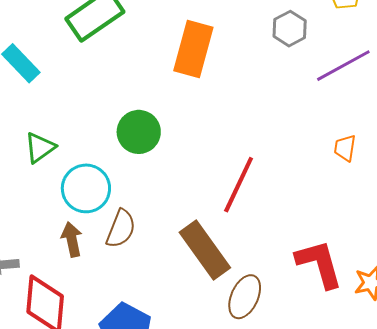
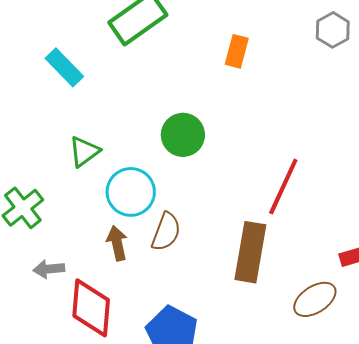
orange rectangle: (193, 49) -> (237, 51), size x0.6
brown rectangle: (205, 250) -> (250, 252), turned 46
brown ellipse: (245, 297) -> (315, 299), moved, turned 33

